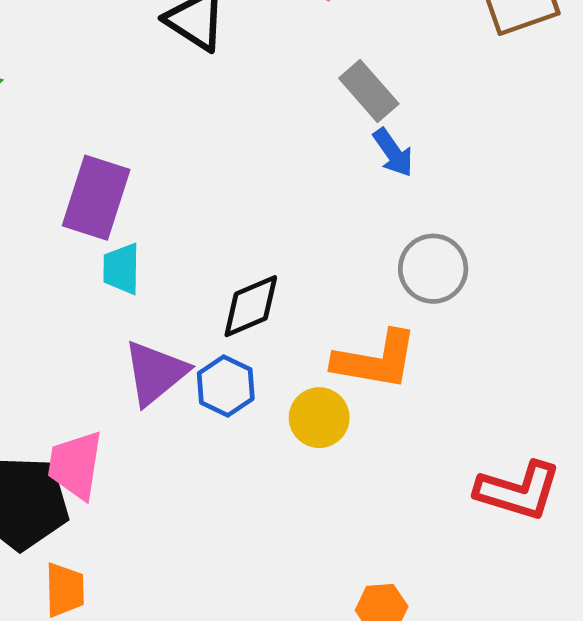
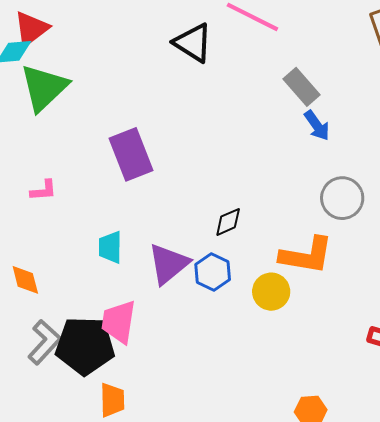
purple rectangle: (96, 198) -> (131, 154), turned -39
cyan trapezoid: (121, 269) -> (110, 247), moved
black diamond: (251, 306) -> (228, 222), size x0.7

